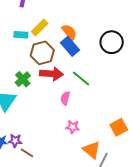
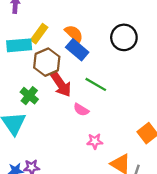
cyan rectangle: (21, 35) -> (19, 45), size x1.5
red arrow: (51, 74) -> (61, 84), turned 60
pink semicircle: (65, 98) -> (81, 110), turned -64

